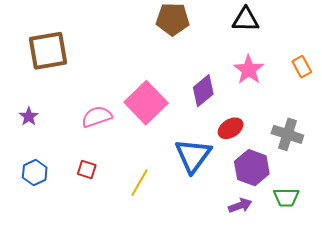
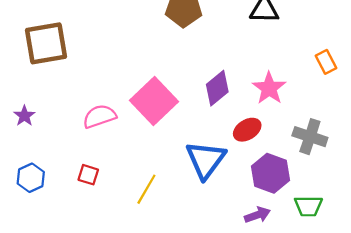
pink star: (249, 70) -> (269, 88), moved

